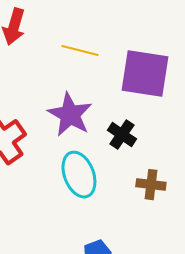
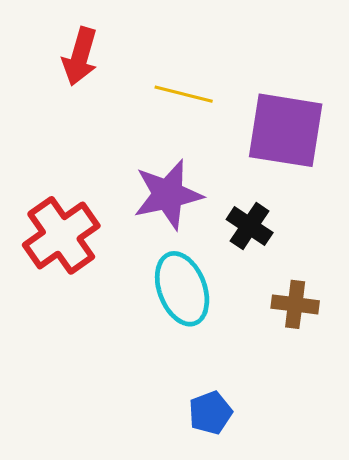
purple star: (70, 115) -> (168, 195), turned 30

